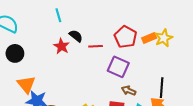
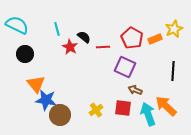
cyan line: (58, 15) -> (57, 29), moved
yellow star: (164, 38) -> (174, 29), moved
black line: (162, 88) -> (173, 71), moved

